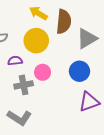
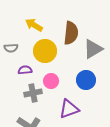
yellow arrow: (38, 13) -> (34, 25), moved
purple triangle: (89, 102) -> (69, 109), moved

